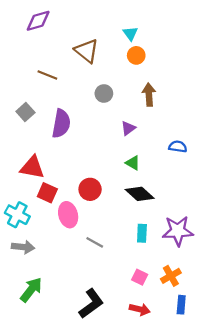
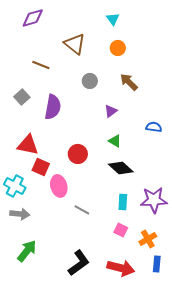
cyan triangle: (130, 33) -> (113, 19), moved
brown arrow: (149, 95) -> (129, 82), turned -42
red circle: (90, 189) -> (78, 154), moved
pink square: (140, 277) -> (121, 230), moved
red arrow: (140, 309) -> (121, 268), size x1.5

